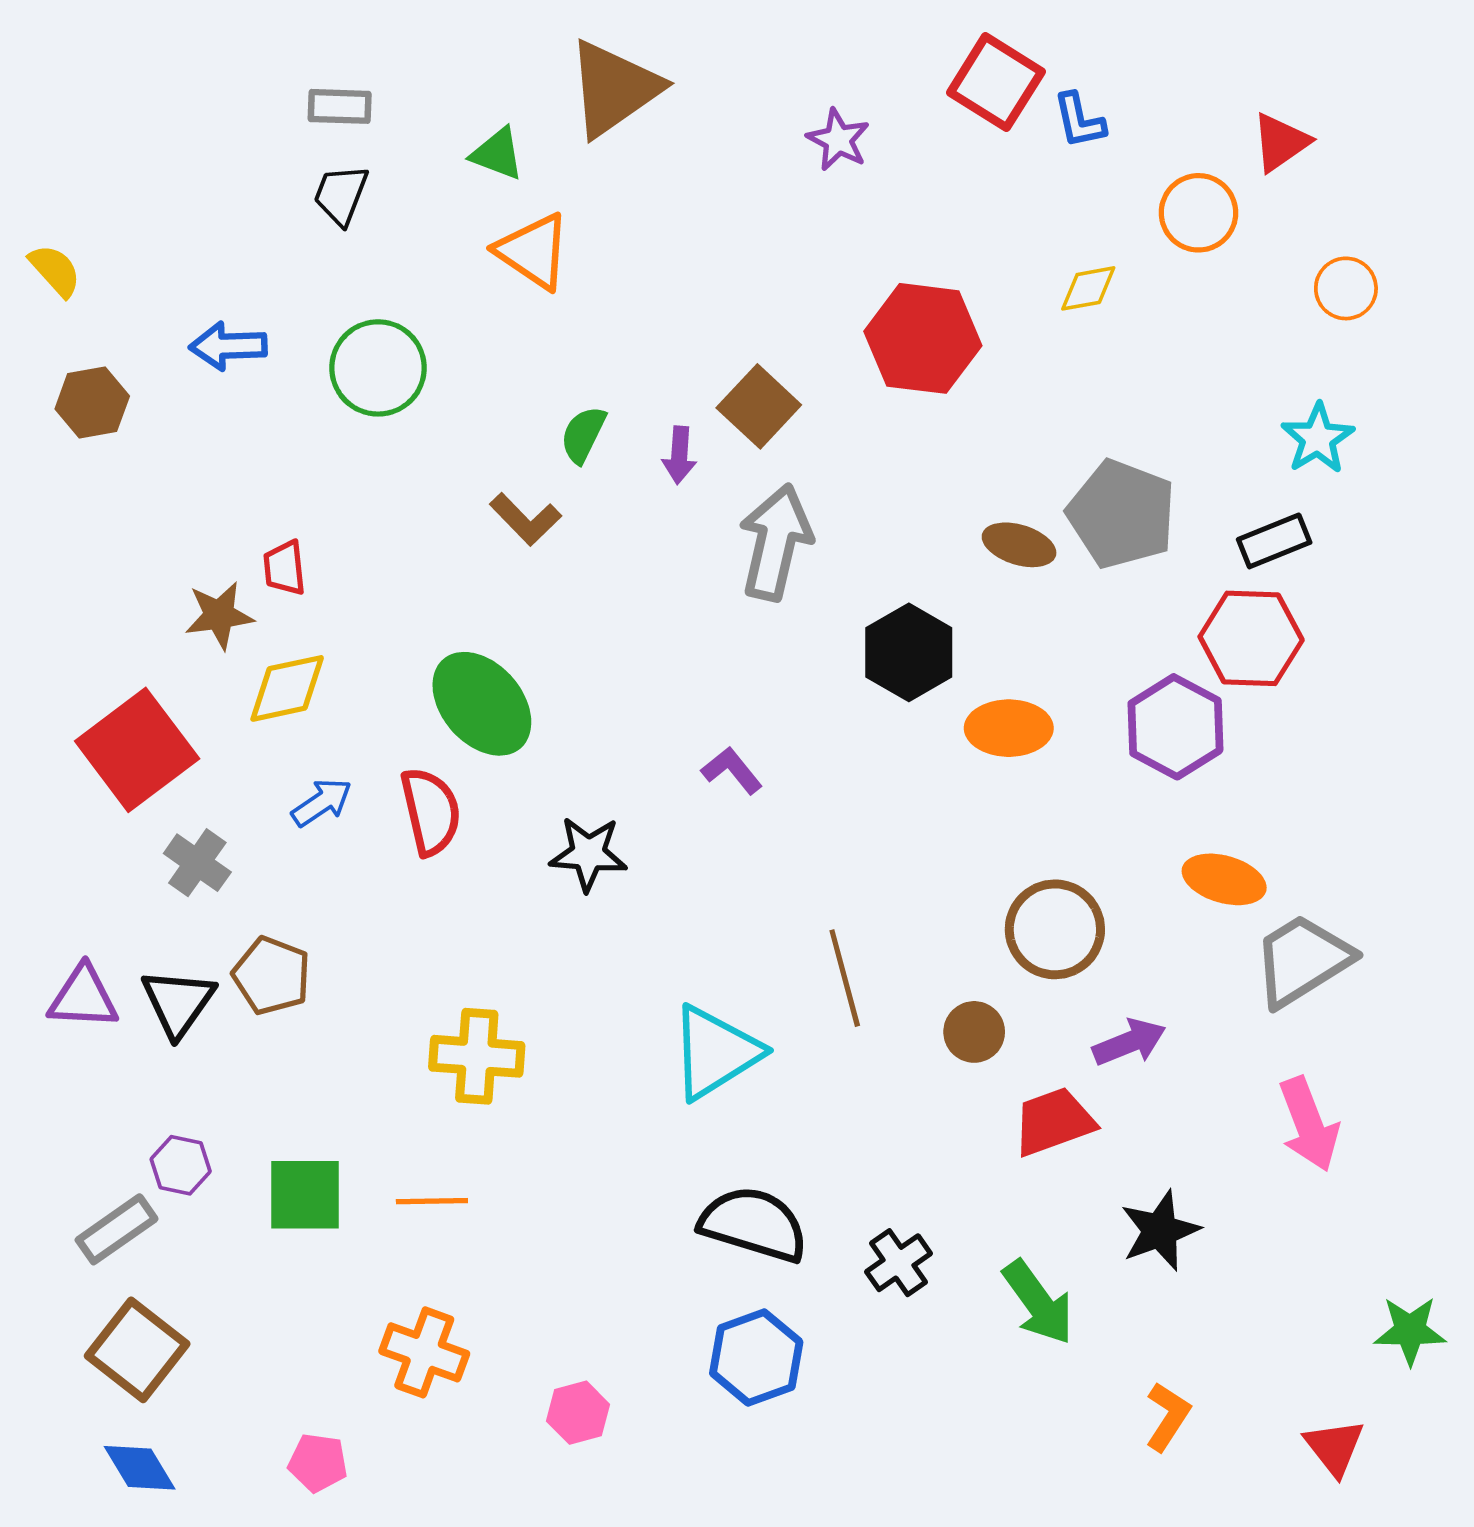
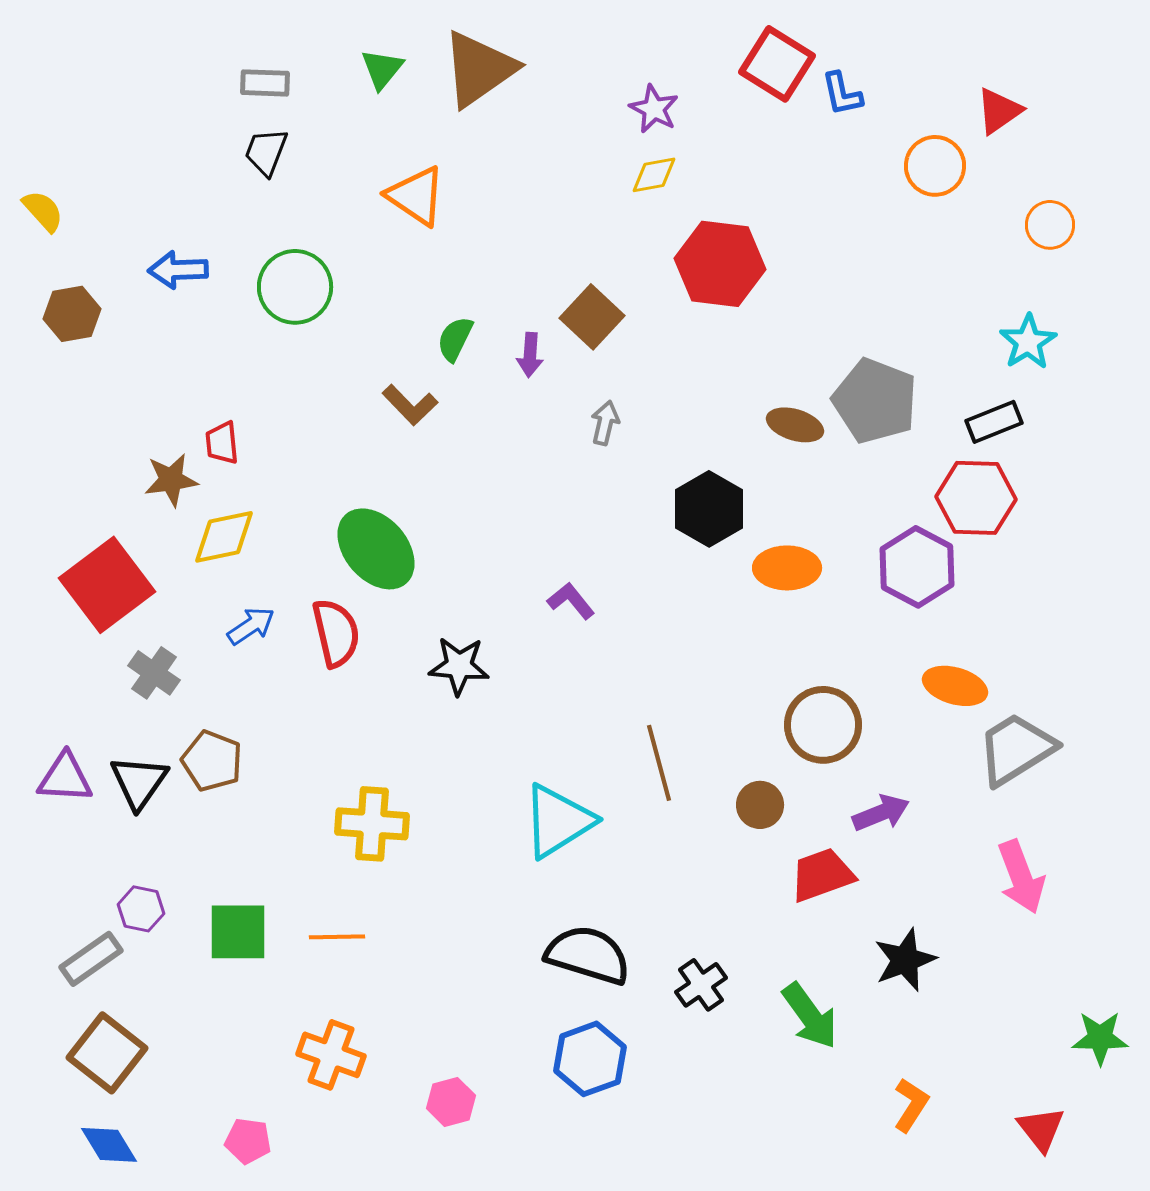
green triangle: (497, 154) -> (382, 69), moved, turned 48
yellow diamond: (1088, 288) -> (654, 175), moved
gray arrow: (775, 542) -> (605, 423), size x0.5

